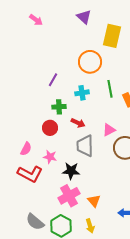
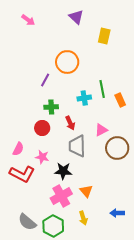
yellow rectangle: (112, 36) -> (104, 36), size x0.7
orange circle: (90, 62) -> (67, 62), moved
cyan cross: (82, 93) -> (84, 98), moved
red arrow: (78, 123) -> (70, 123), turned 40
orange triangle: (94, 201) -> (86, 191), moved
yellow arrow: (90, 226) -> (83, 218), moved

